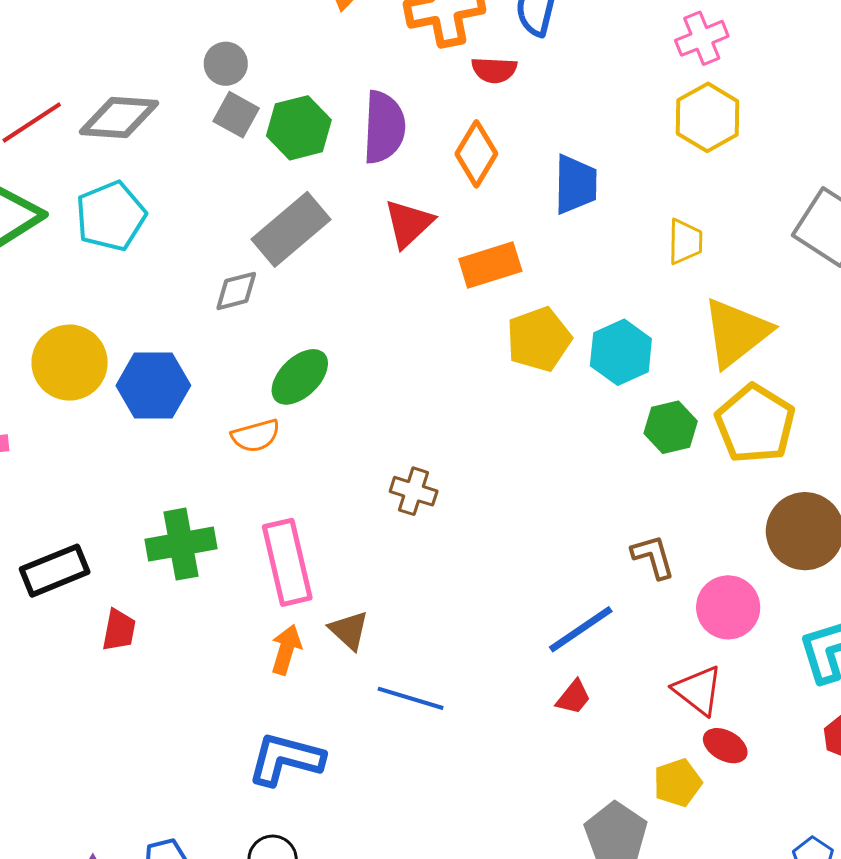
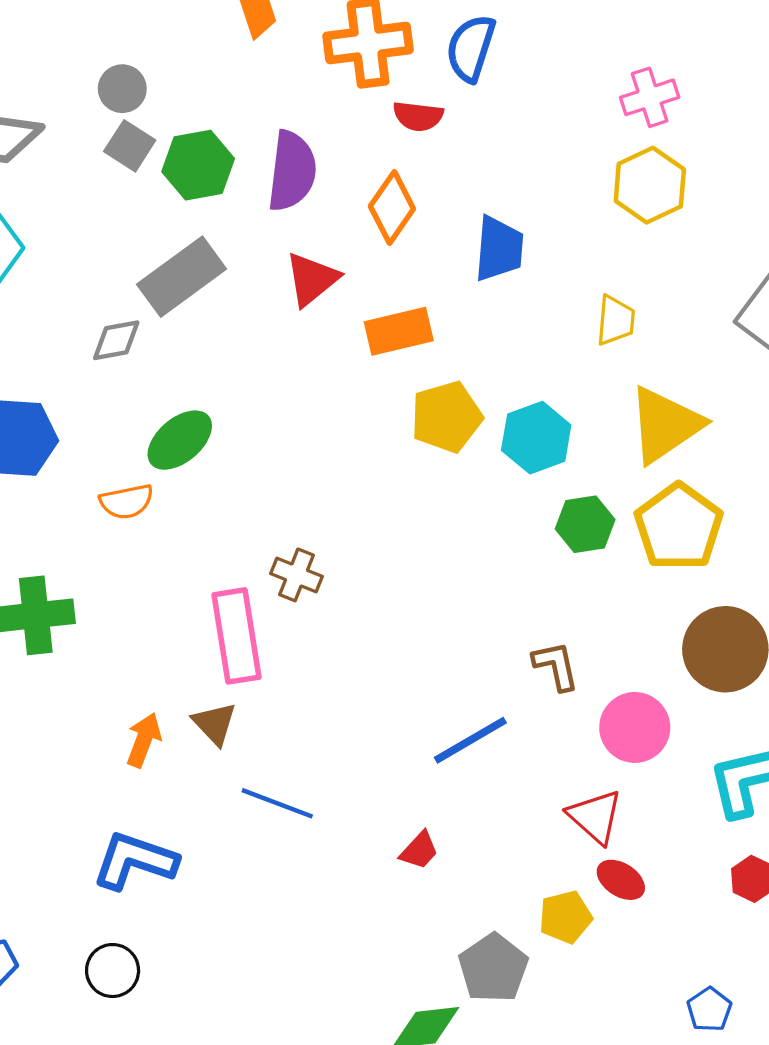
pink rectangle: (287, 562) -> (237, 636), moved
red trapezoid: (574, 697) -> (419, 850), moved

